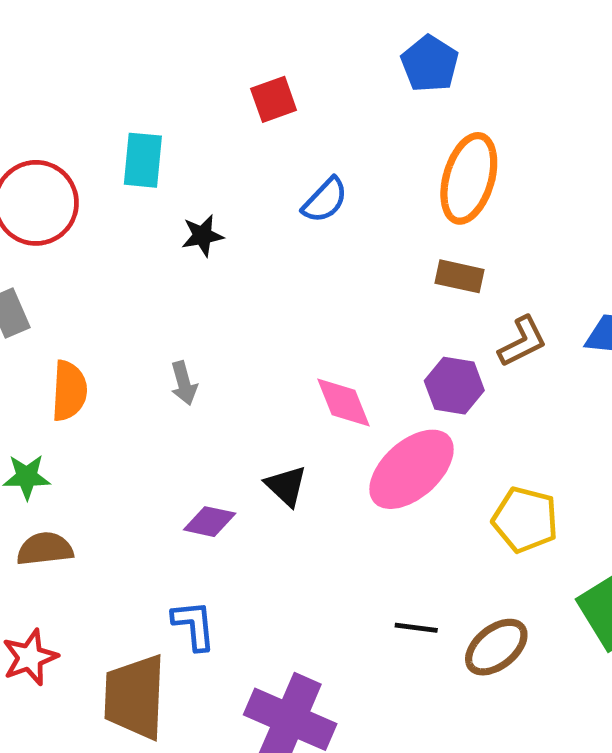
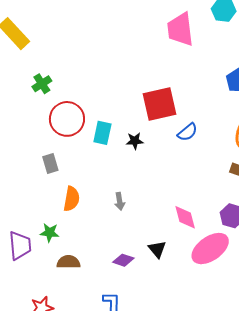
red square: (274, 99) -> (160, 104), moved, size x1.8
cyan rectangle: (143, 160) -> (102, 133), moved
brown semicircle: (45, 549) -> (68, 262), moved

